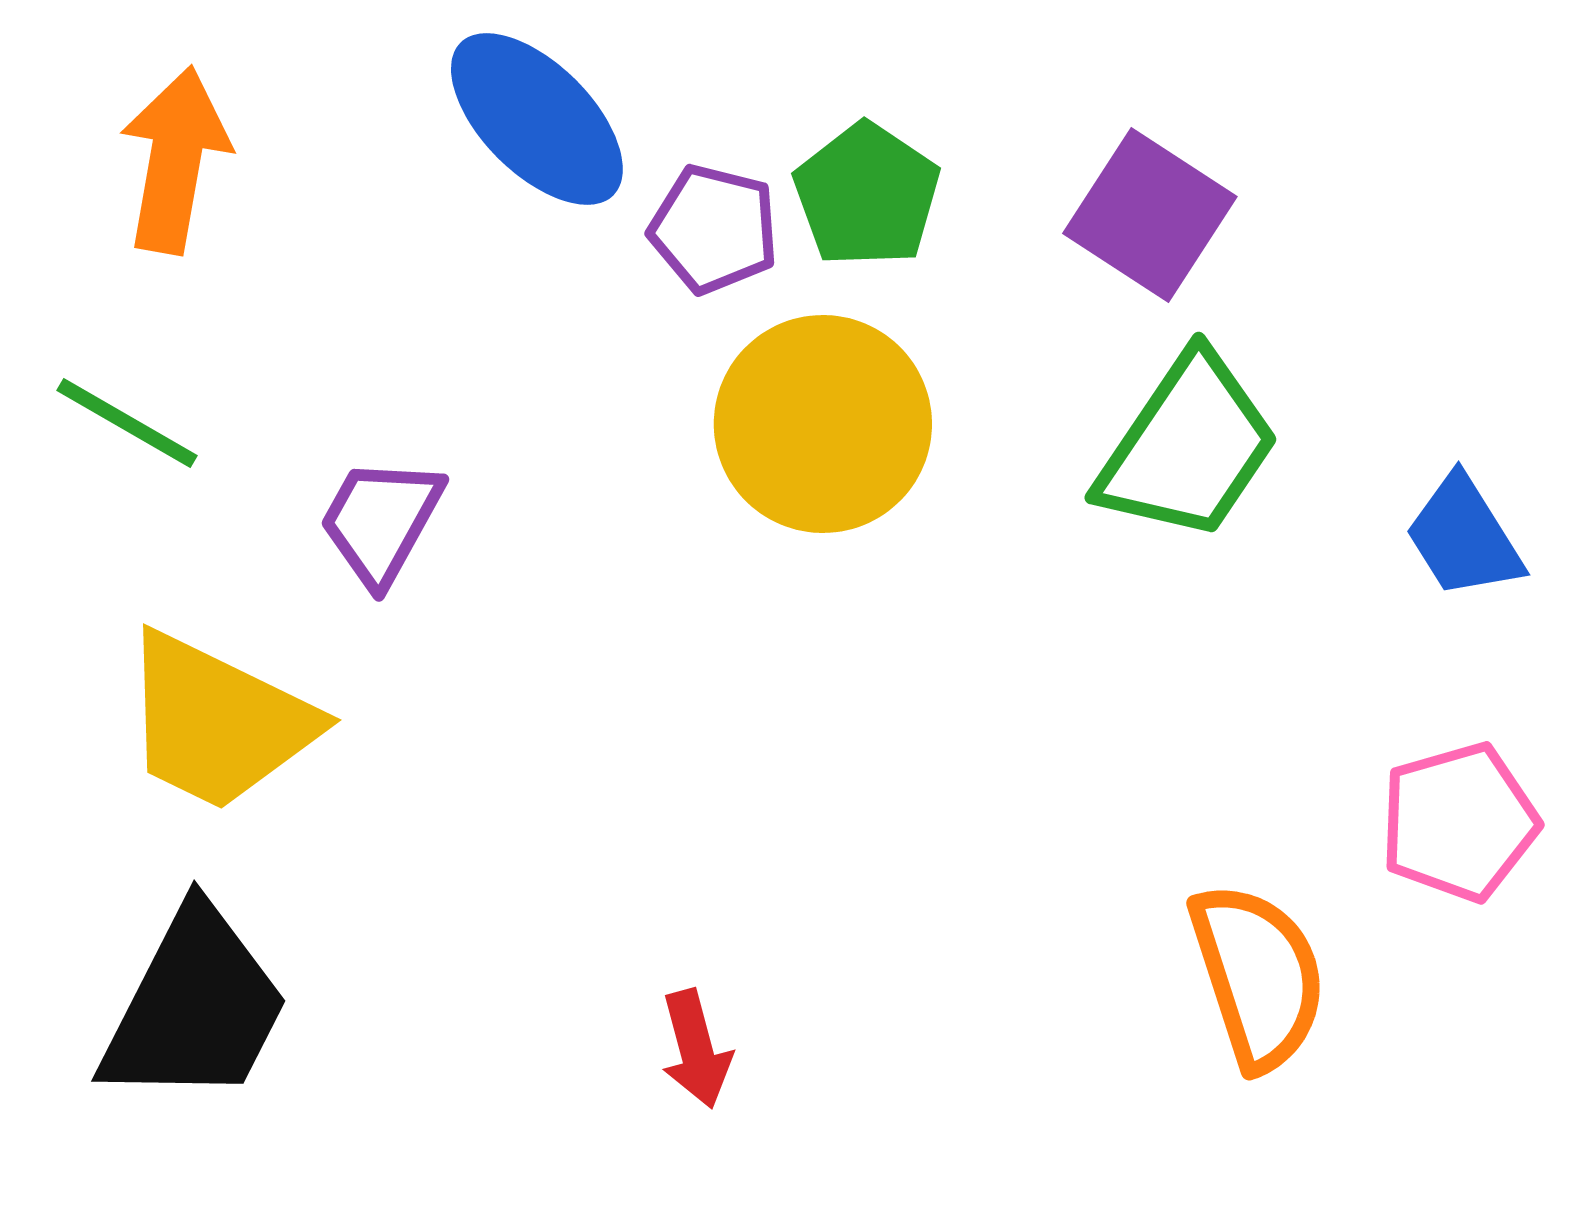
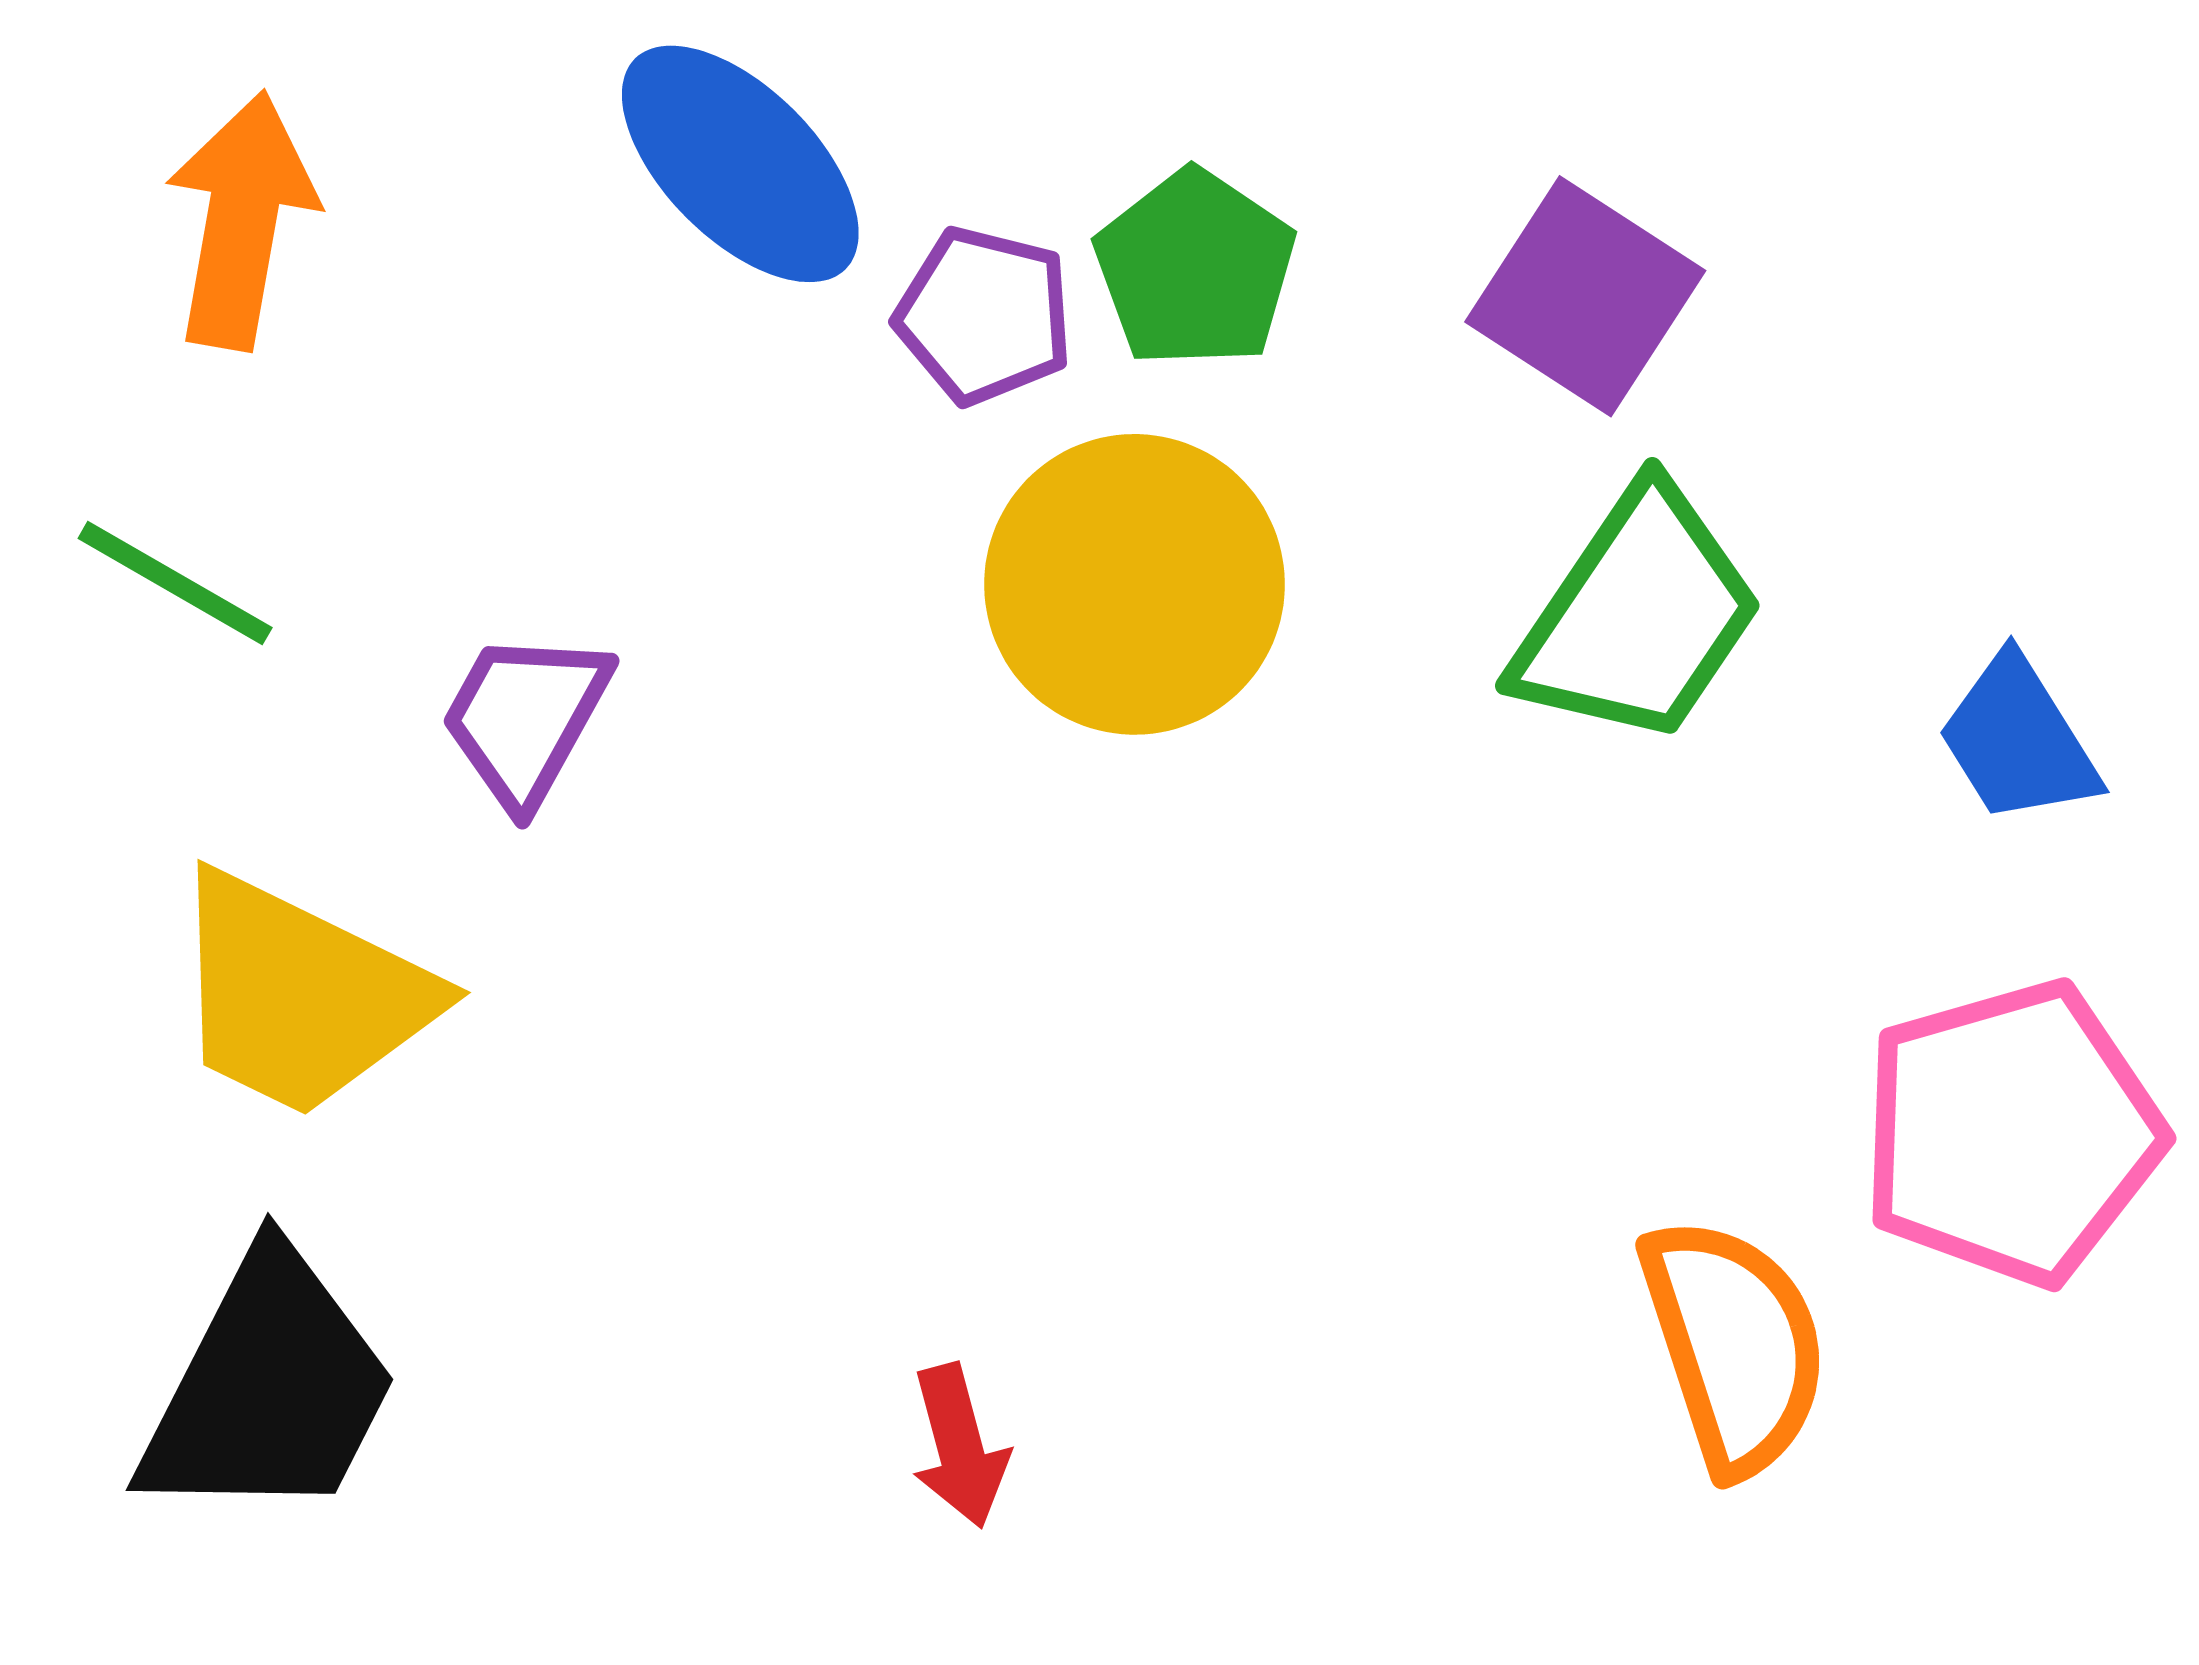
pink pentagon: (1459, 822) -> (2011, 1133), size x1.4

